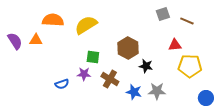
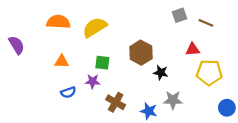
orange triangle: (36, 40) -> (62, 62), moved
brown cross: (110, 79) -> (116, 102), moved
blue star: (134, 92) -> (149, 111), moved

